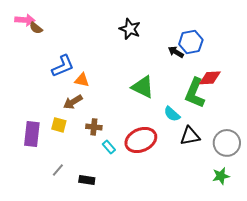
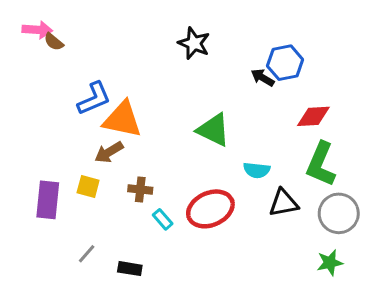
orange triangle: (82, 80) -> (122, 119), size x1.8
green L-shape: (195, 93) -> (321, 164), moved
cyan semicircle: (172, 114) -> (257, 170), turned -36

